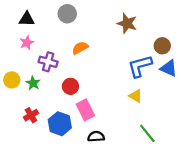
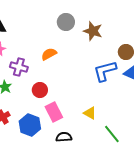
gray circle: (67, 14) -> (66, 22), moved
yellow triangle: (136, 96) -> (90, 113), moved

